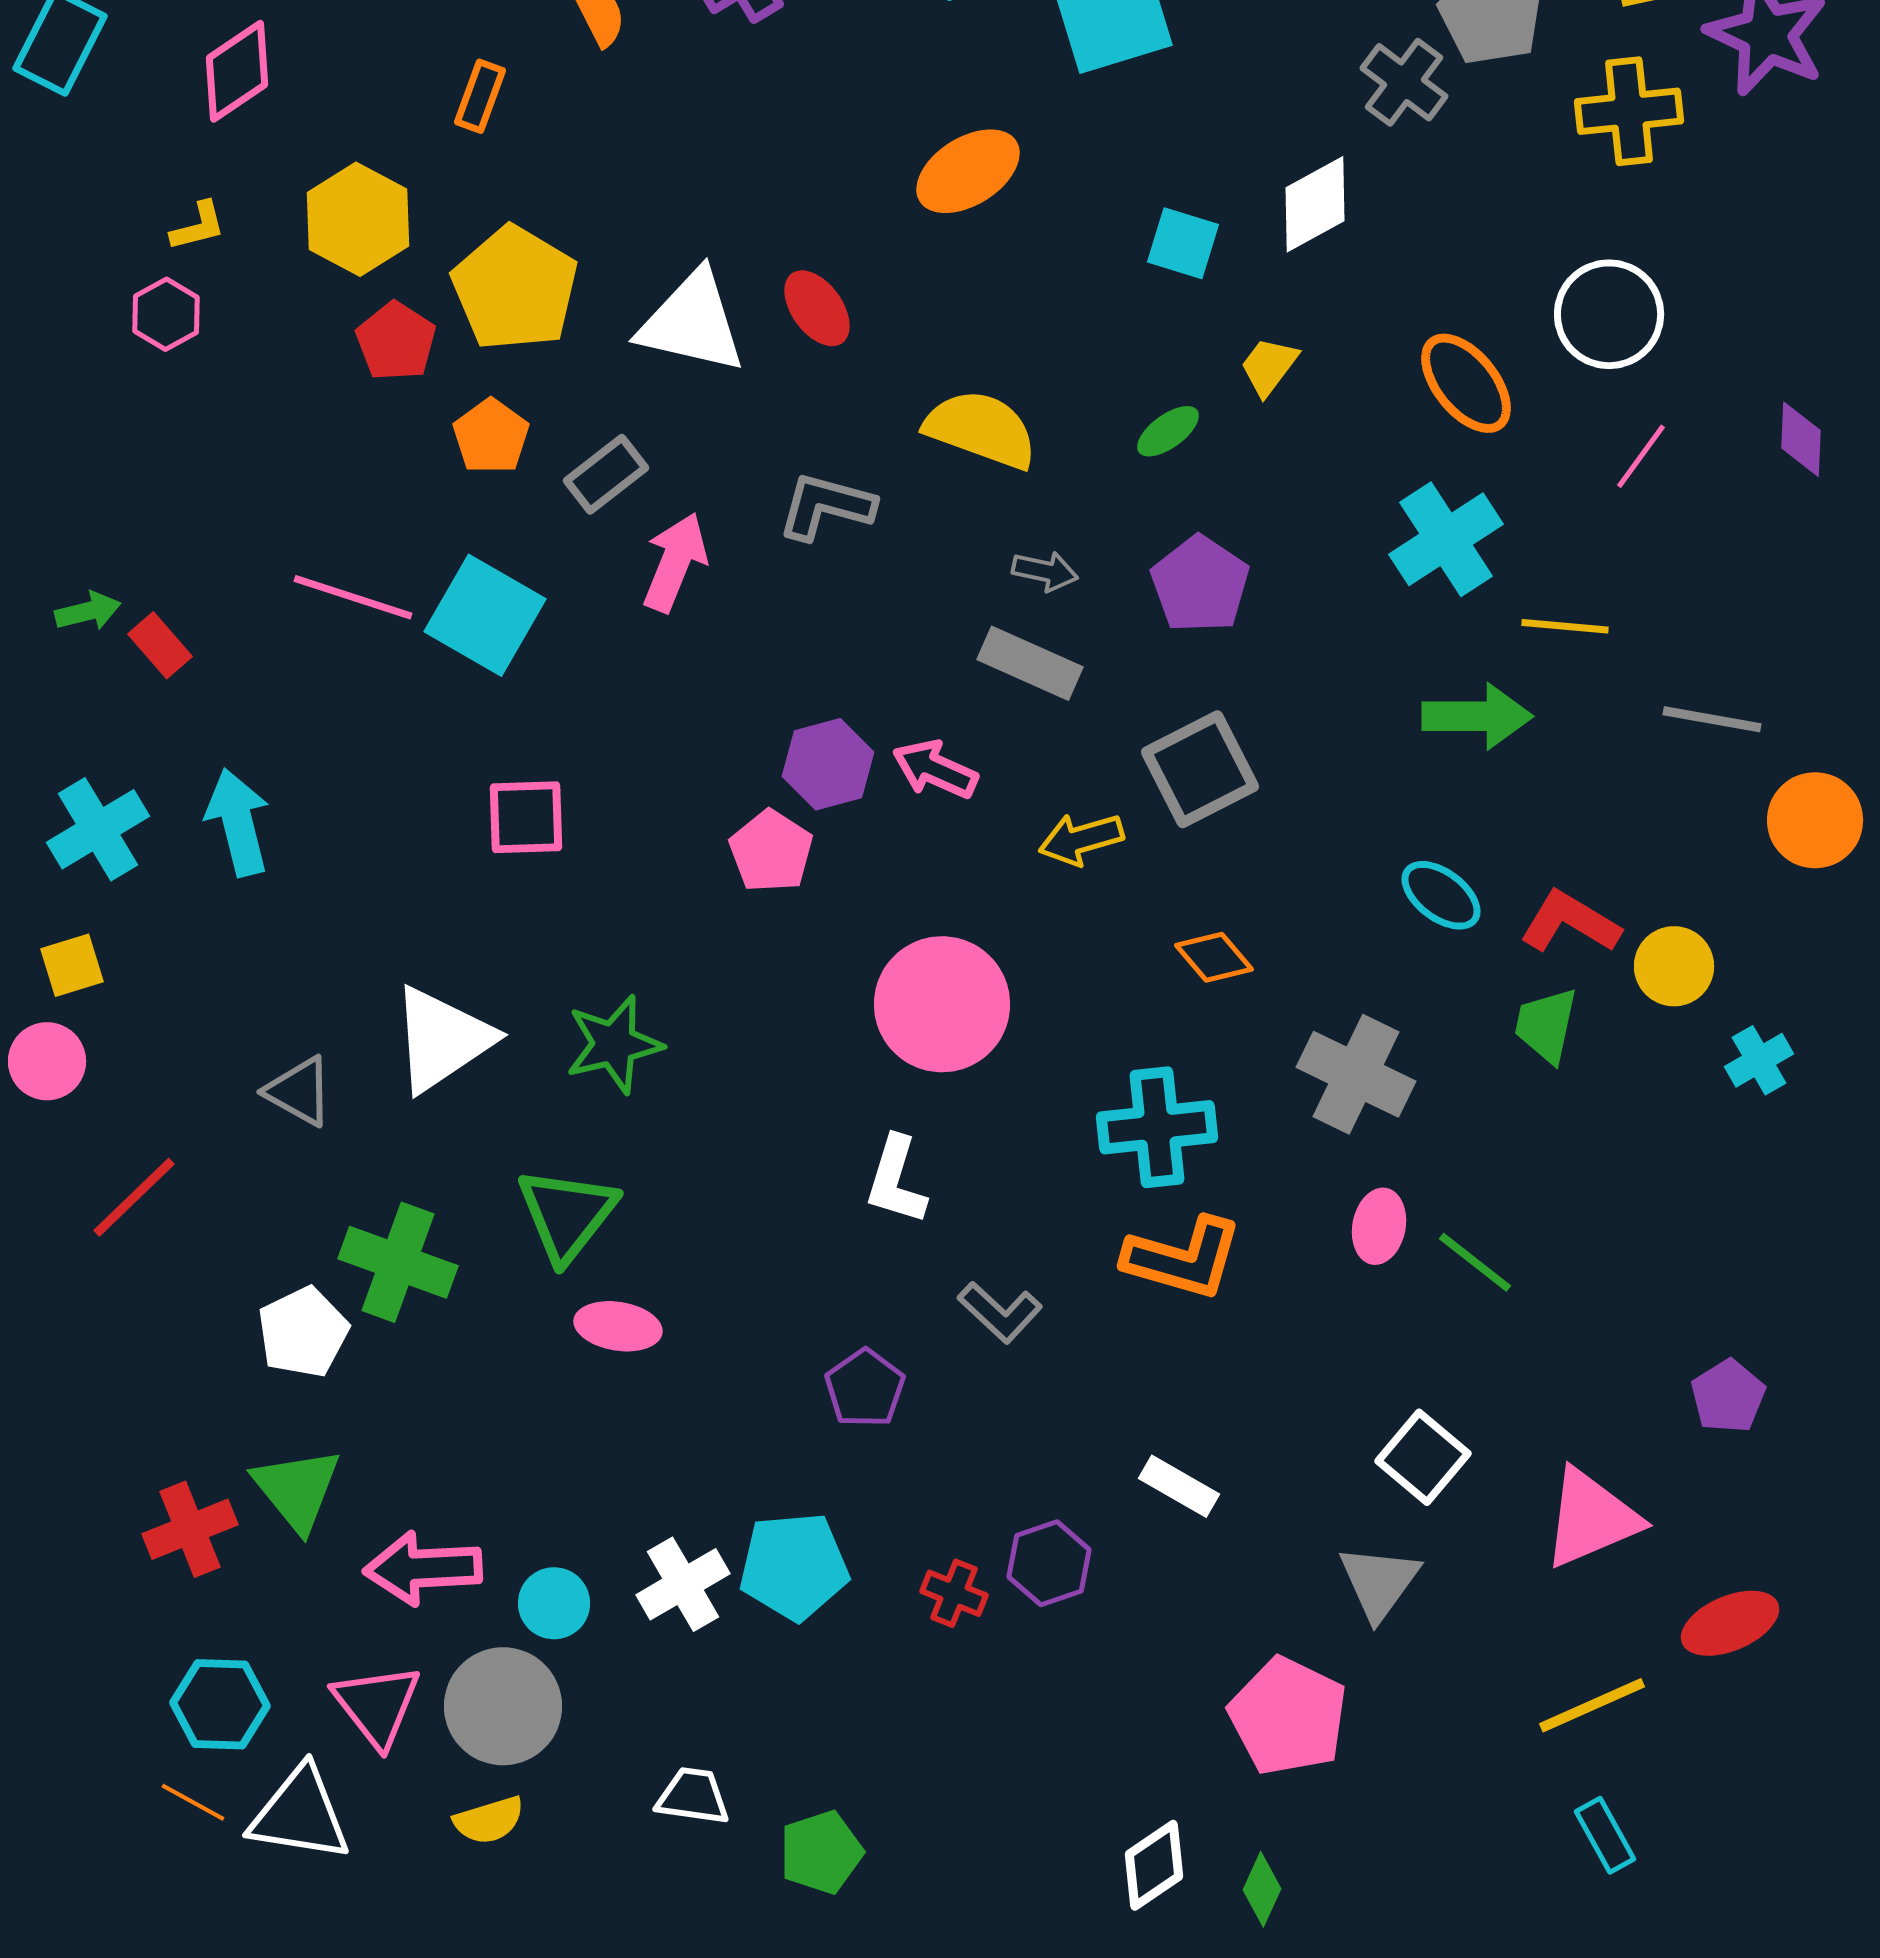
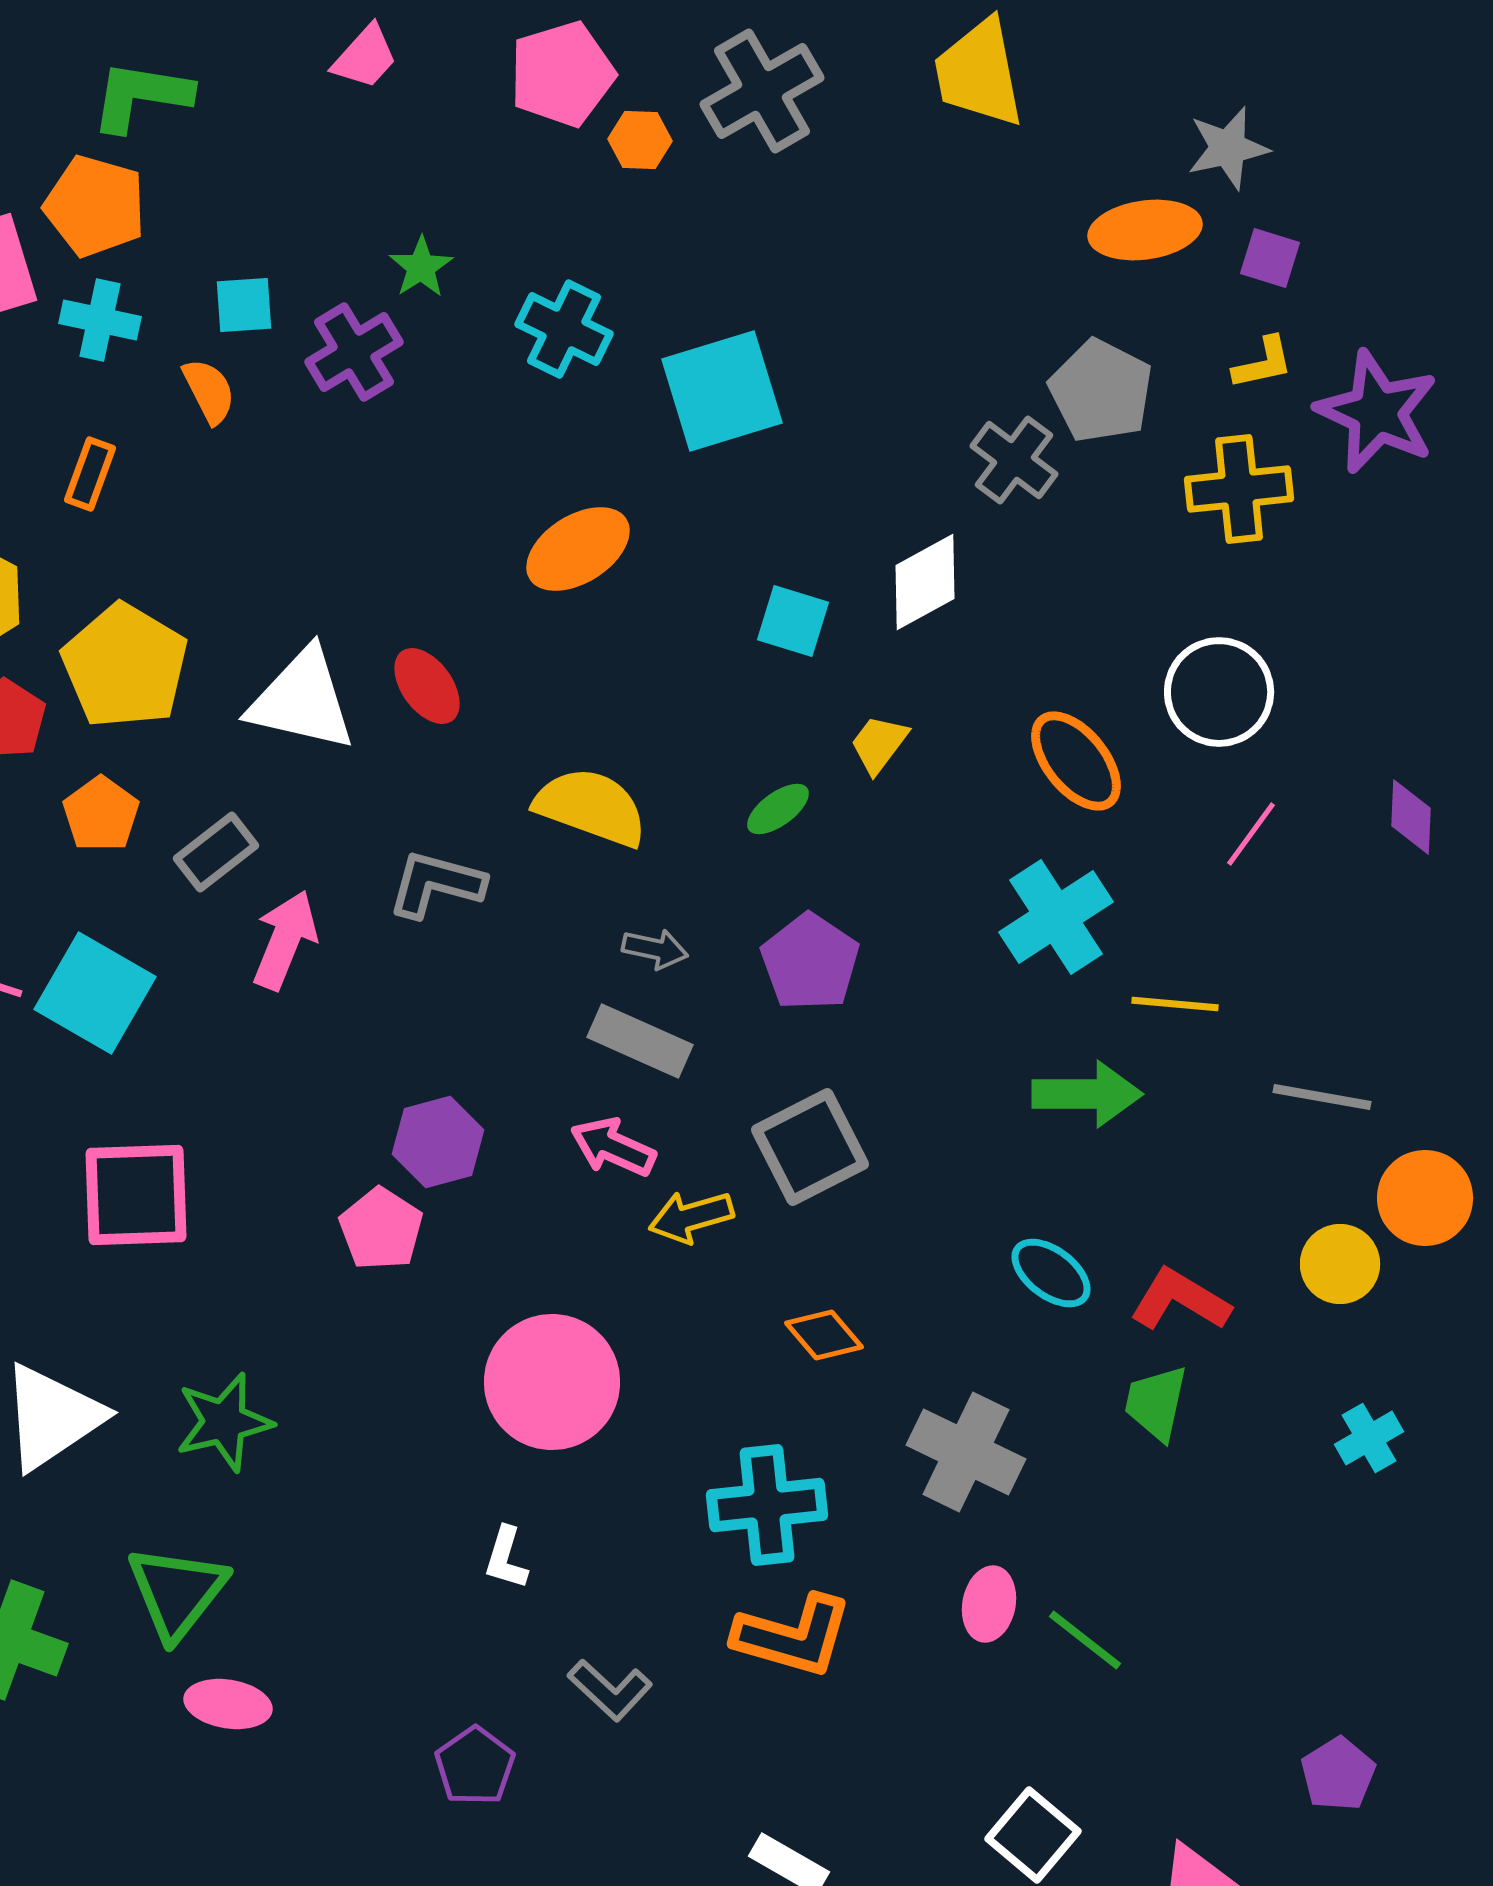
pink arrow: (935, 769) -> (613, 1147), moved
pink square: (526, 817) -> (136, 1195), size x1.4
yellow circle: (1674, 966) -> (1340, 1264), moved
white L-shape: (896, 1180) -> (506, 1558), size x0.7

